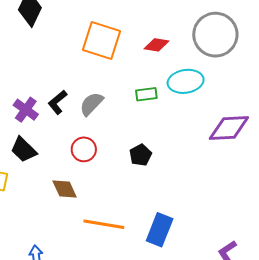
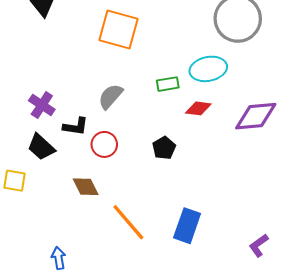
red diamond: (156, 45) -> (198, 108), moved
black L-shape: (57, 102) -> (76, 126), moved, turned -130
orange line: (104, 224) -> (128, 222), turned 42

